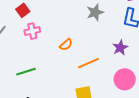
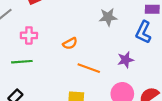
pink cross: (32, 31) -> (29, 35), moved
orange line: (88, 63) -> (89, 68), turned 30

